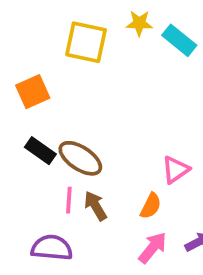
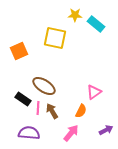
yellow square: (86, 42) -> (55, 38), moved
black rectangle: (40, 151) -> (23, 99), moved
pink arrow: (153, 248) -> (71, 133), moved

